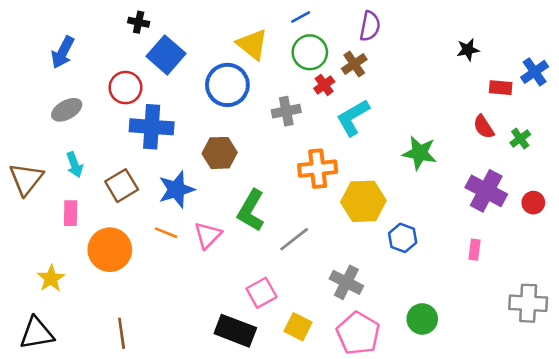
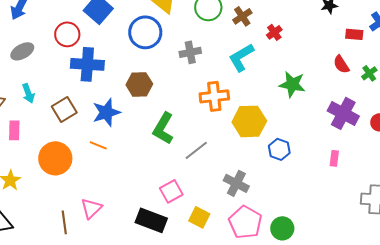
red cross: (324, 85) -> (274, 32), moved
pink rectangle: (71, 213) -> (14, 130), moved
pink triangle: (208, 235) -> (91, 208), moved
green circle: (422, 319) -> (282, 228), moved

